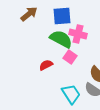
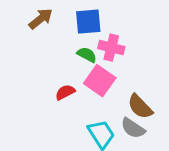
green semicircle: (61, 39) -> (87, 55), size x0.6
pink square: (70, 57) -> (100, 81), size x1.5

